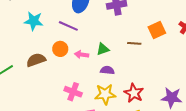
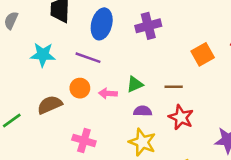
brown line: (134, 43) -> (174, 87), moved
pink cross: (73, 92) -> (84, 140), moved
red star: (134, 93) -> (181, 117), moved
yellow star: (105, 94) -> (142, 142), turned 30

